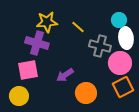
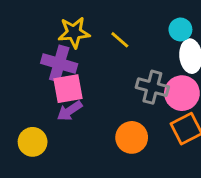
gray cross: (100, 46) -> (152, 87), moved
pink square: (28, 70) -> (68, 89), moved
purple arrow: (65, 75) -> (70, 111), moved

